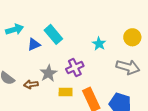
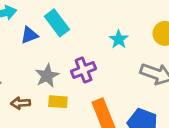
brown arrow: (31, 84) -> (21, 103), moved
yellow rectangle: (66, 92) -> (58, 102), moved

